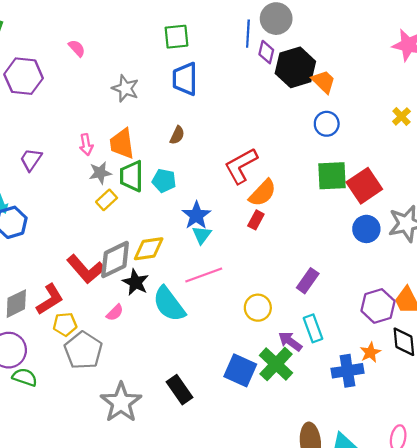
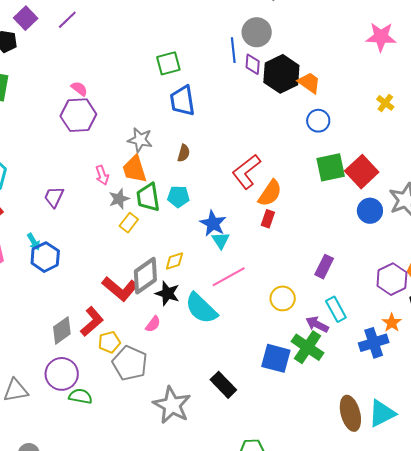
purple hexagon: (24, 76) -> (78, 115), moved
gray star: (125, 88) -> (140, 140), moved
yellow diamond: (149, 249) -> (174, 261), size x0.7

